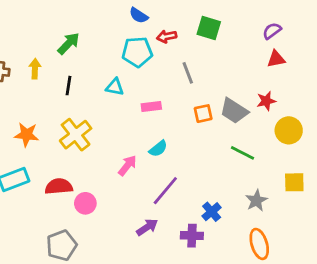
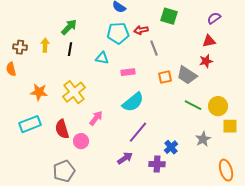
red arrow: (167, 36) -> (141, 30), moved
red triangle: (276, 59) -> (209, 41), moved
black line: (69, 86) -> (70, 49), moved
red star: (266, 101) -> (206, 61), moved
yellow circle: (289, 130) -> (218, 106), moved
cyan semicircle: (158, 149) -> (133, 102), size x1.6
pink arrow: (127, 165) -> (96, 118), moved
red semicircle: (59, 186) -> (62, 129), turned -102
orange ellipse: (259, 244) -> (226, 170), moved

